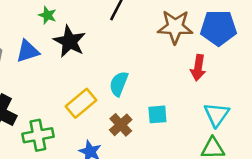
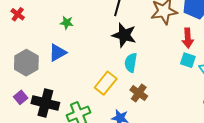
black star: (70, 41) -> (124, 35), moved
cyan square: (157, 114) -> (188, 60), moved, turned 35

